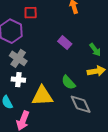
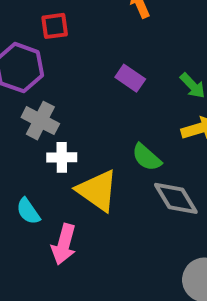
white cross: (18, 80) -> (62, 157), moved
yellow triangle: (42, 96) -> (97, 191), turned 45

